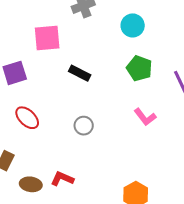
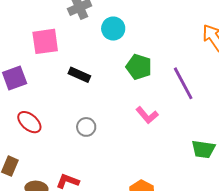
cyan circle: (133, 25) -> (113, 29), moved

